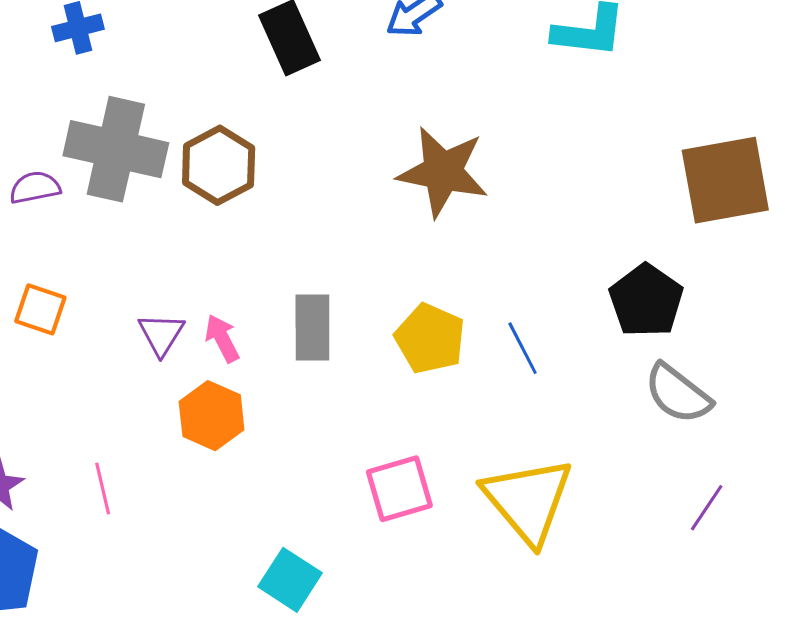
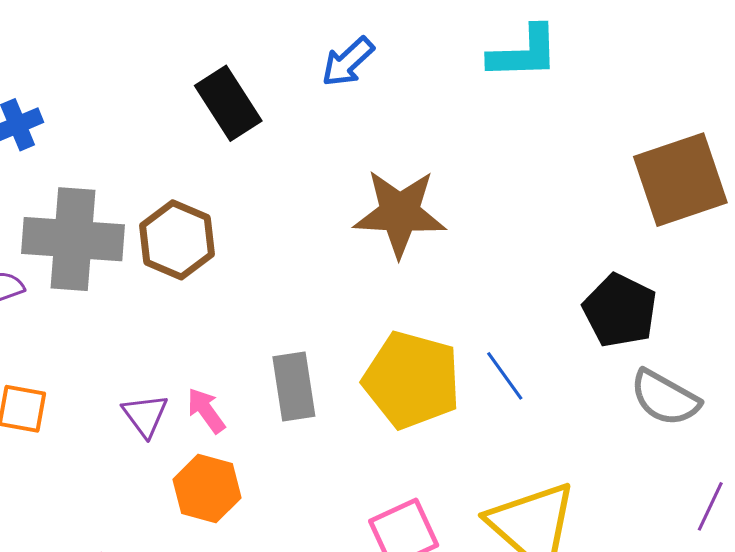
yellow pentagon: (430, 339) -> (412, 380), size x1.4

